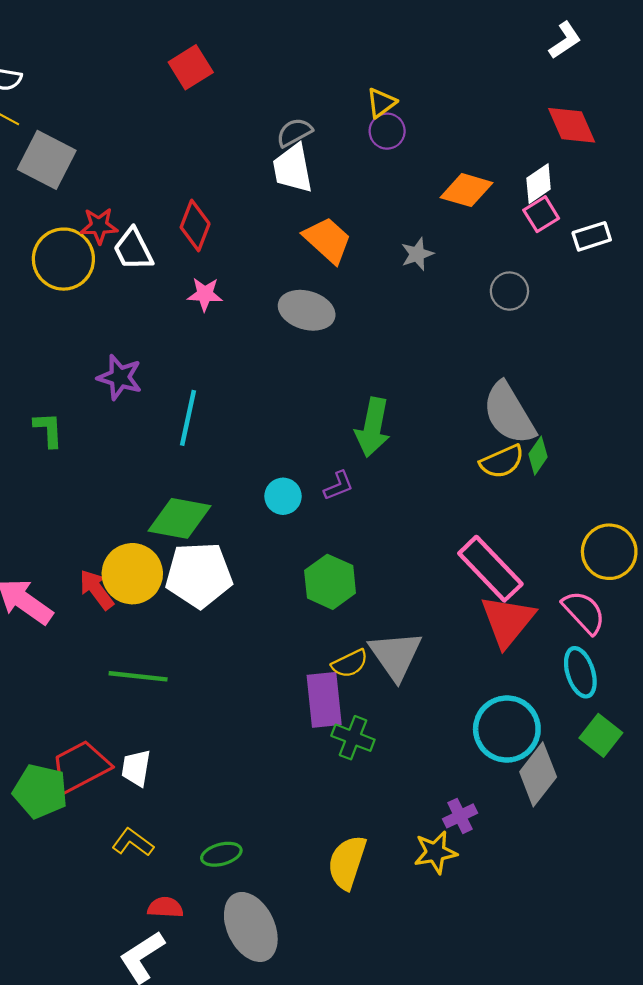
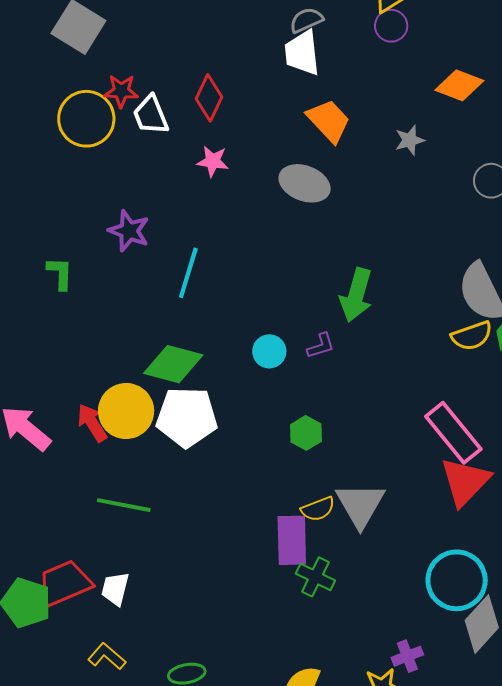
green hexagon: (330, 582) -> (306, 433), size x0.7

